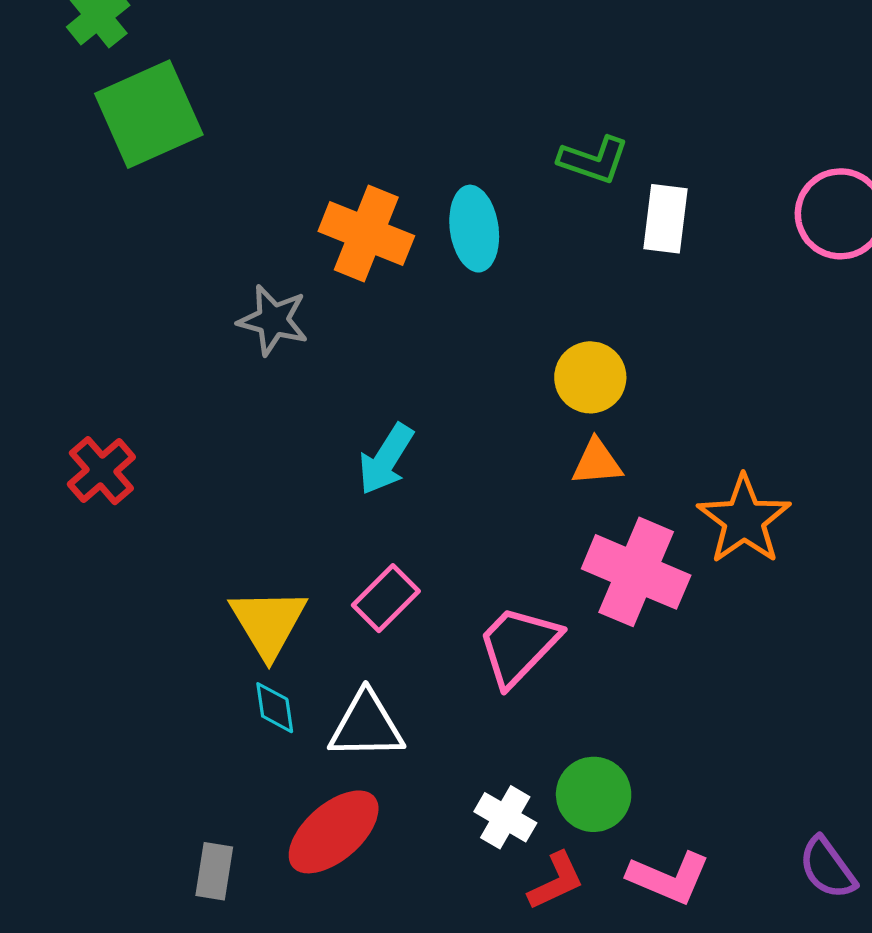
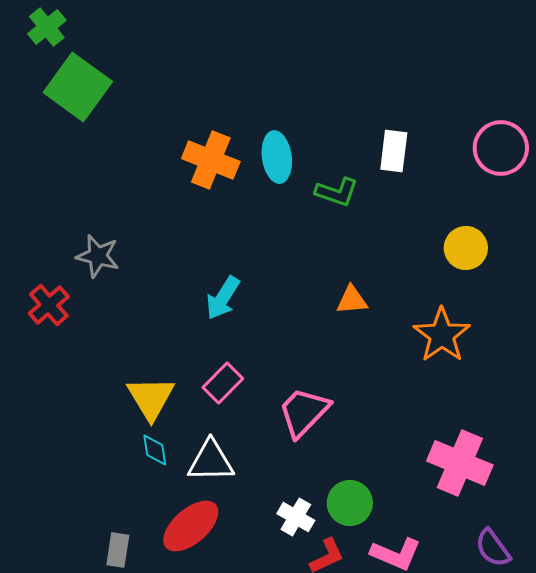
green square: (149, 114) -> (78, 87), turned -30
green L-shape: (594, 160) -> (337, 192), moved
gray star: (273, 320) -> (98, 256), moved
yellow circle: (590, 377) -> (466, 248), moved
pink cross: (636, 572) -> (460, 463), moved

